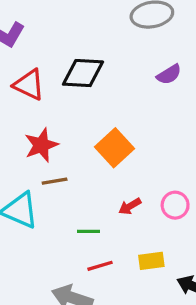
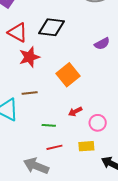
purple semicircle: (169, 74) -> (102, 44), moved
red star: (41, 145) -> (29, 57), moved
pink circle: (175, 205) -> (98, 123), moved

